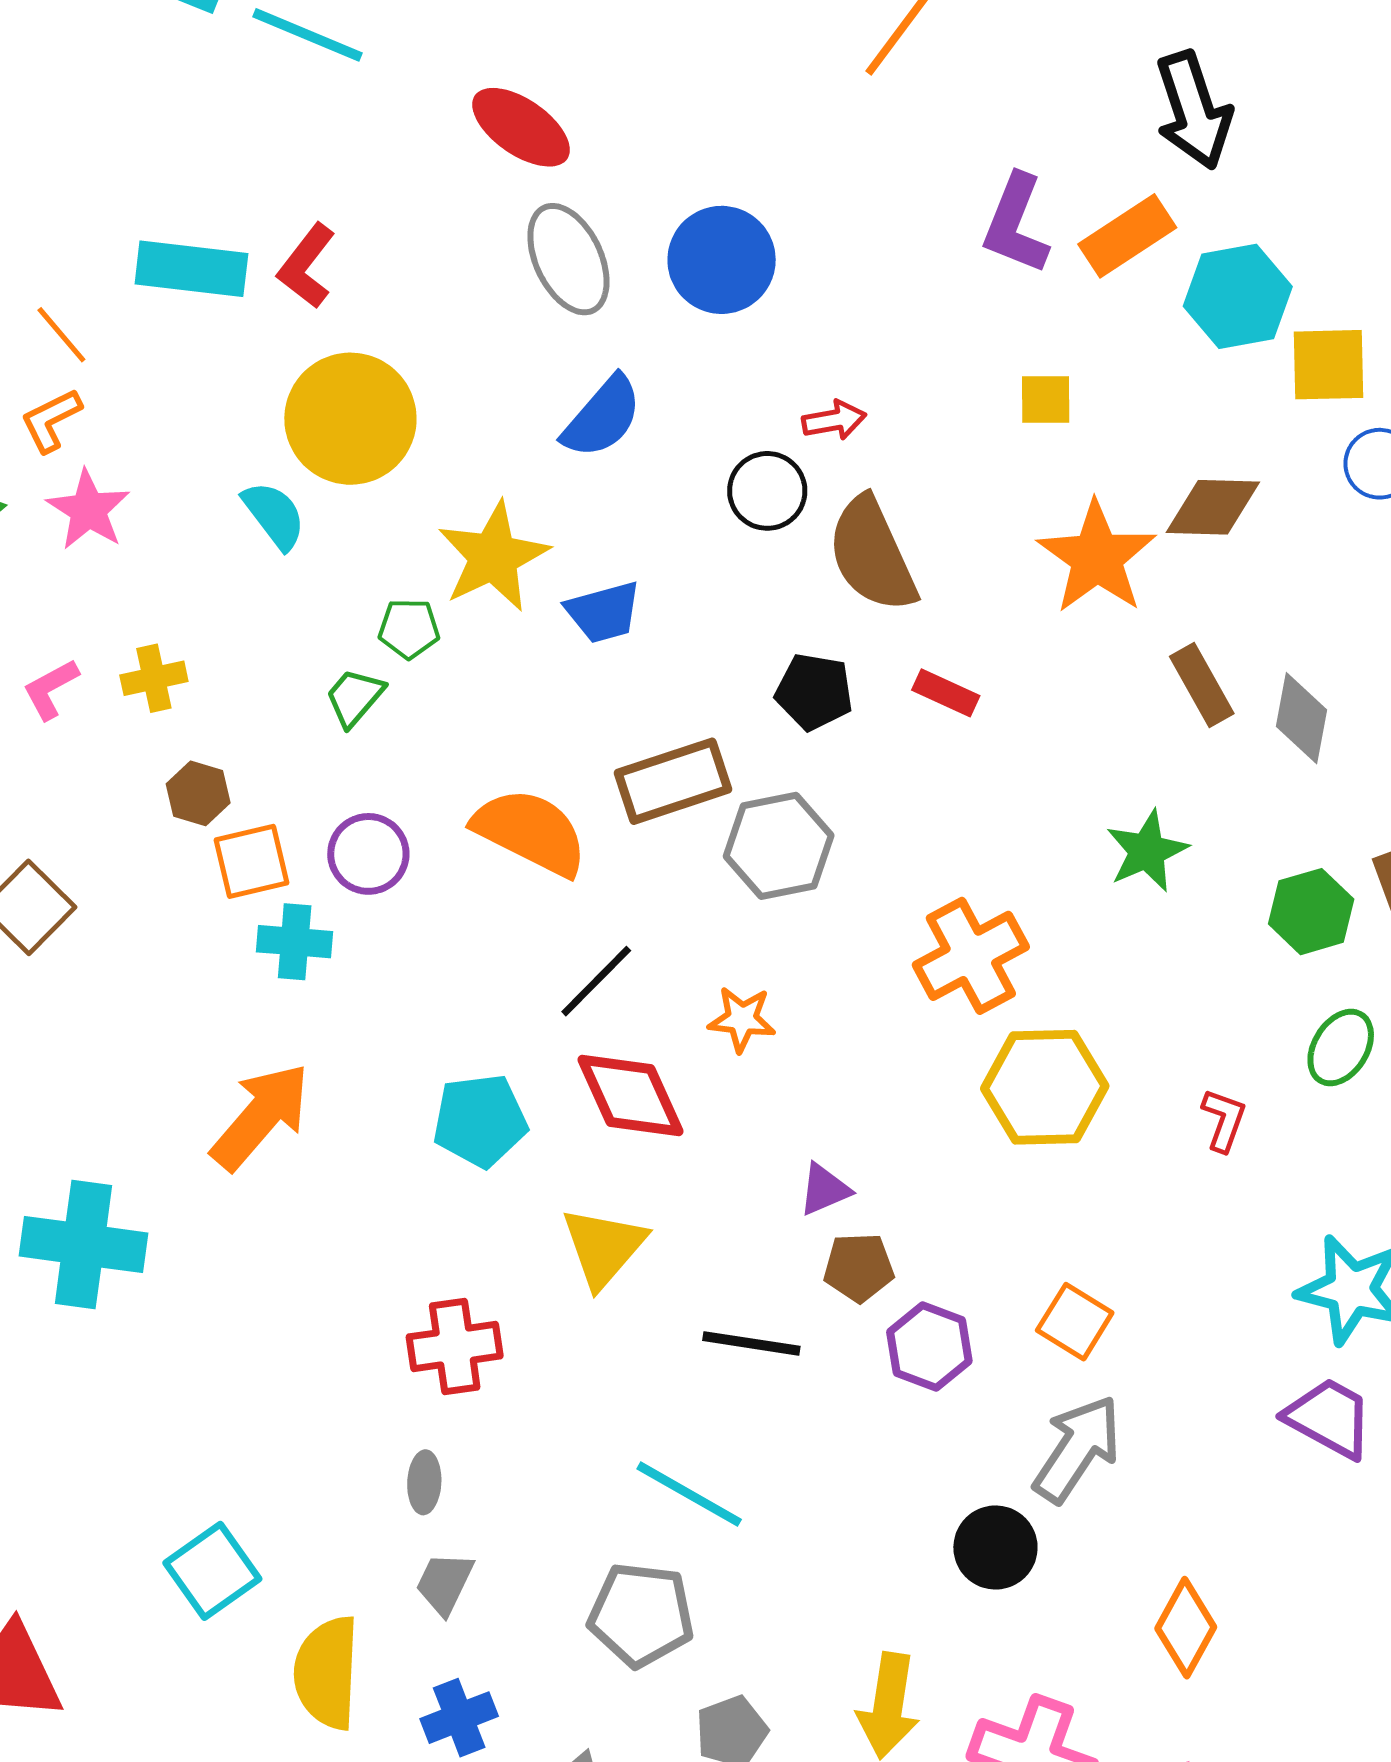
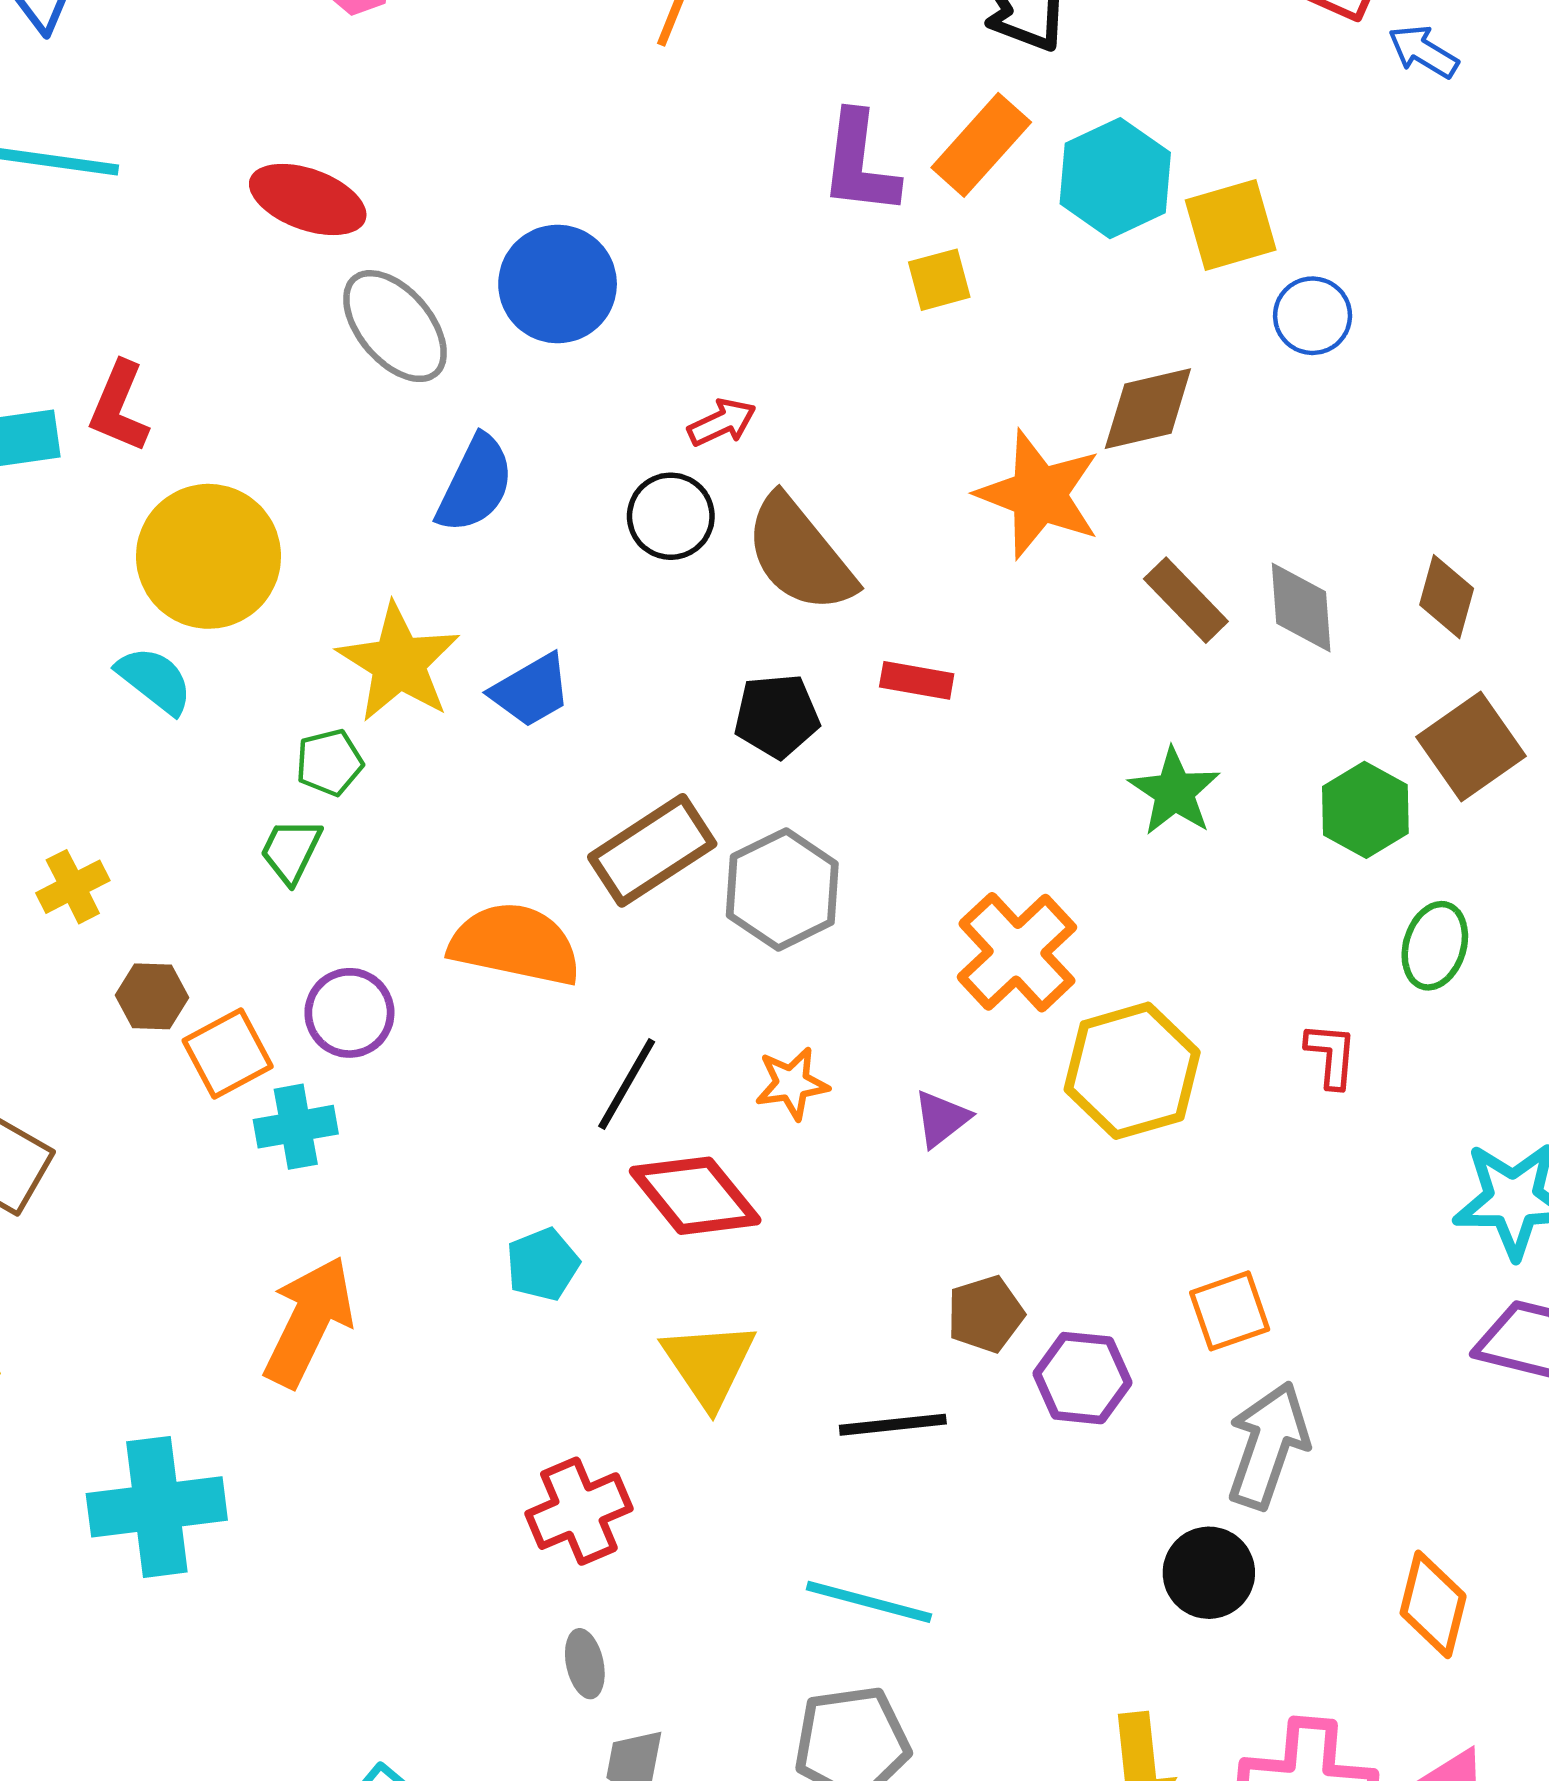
yellow square: (1046, 400) -> (939, 280), moved
cyan pentagon: (480, 1121) -> (543, 1264), size x0.7
purple triangle: (824, 1190) -> (941, 1119), moved
orange square: (1075, 1322) -> (1230, 1311), turned -36

